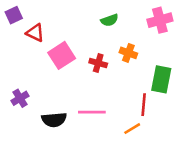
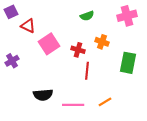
purple cross: (20, 98) -> (12, 61), moved
red line: (144, 105) -> (87, 71), moved
pink line: (92, 112) -> (73, 105), moved

